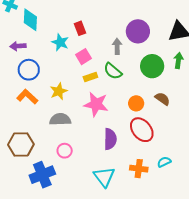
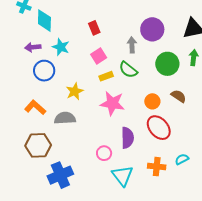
cyan star: (60, 42) -> (61, 47), moved
orange L-shape: (27, 97) -> (35, 107), moved
gray semicircle: (60, 119) -> (65, 118), moved
pink circle: (65, 151) -> (104, 153), moved

